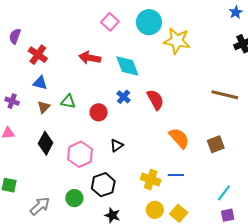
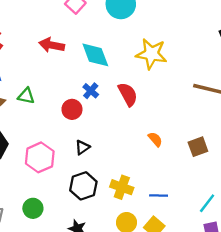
yellow star: (177, 41) -> (151, 54), moved
red circle: (99, 112) -> (72, 109), moved
orange semicircle: (179, 138) -> (155, 139), size x0.6
blue line: (176, 175) -> (159, 195), moved
black hexagon: (103, 185) -> (83, 186), moved

